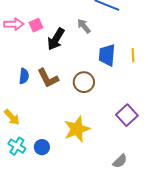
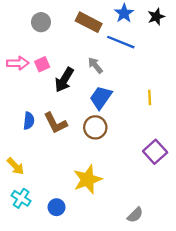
blue trapezoid: (107, 55) -> (101, 97), moved, turned 30
purple square: (127, 115) -> (155, 152), moved
blue circle: (42, 147) -> (57, 207), moved

